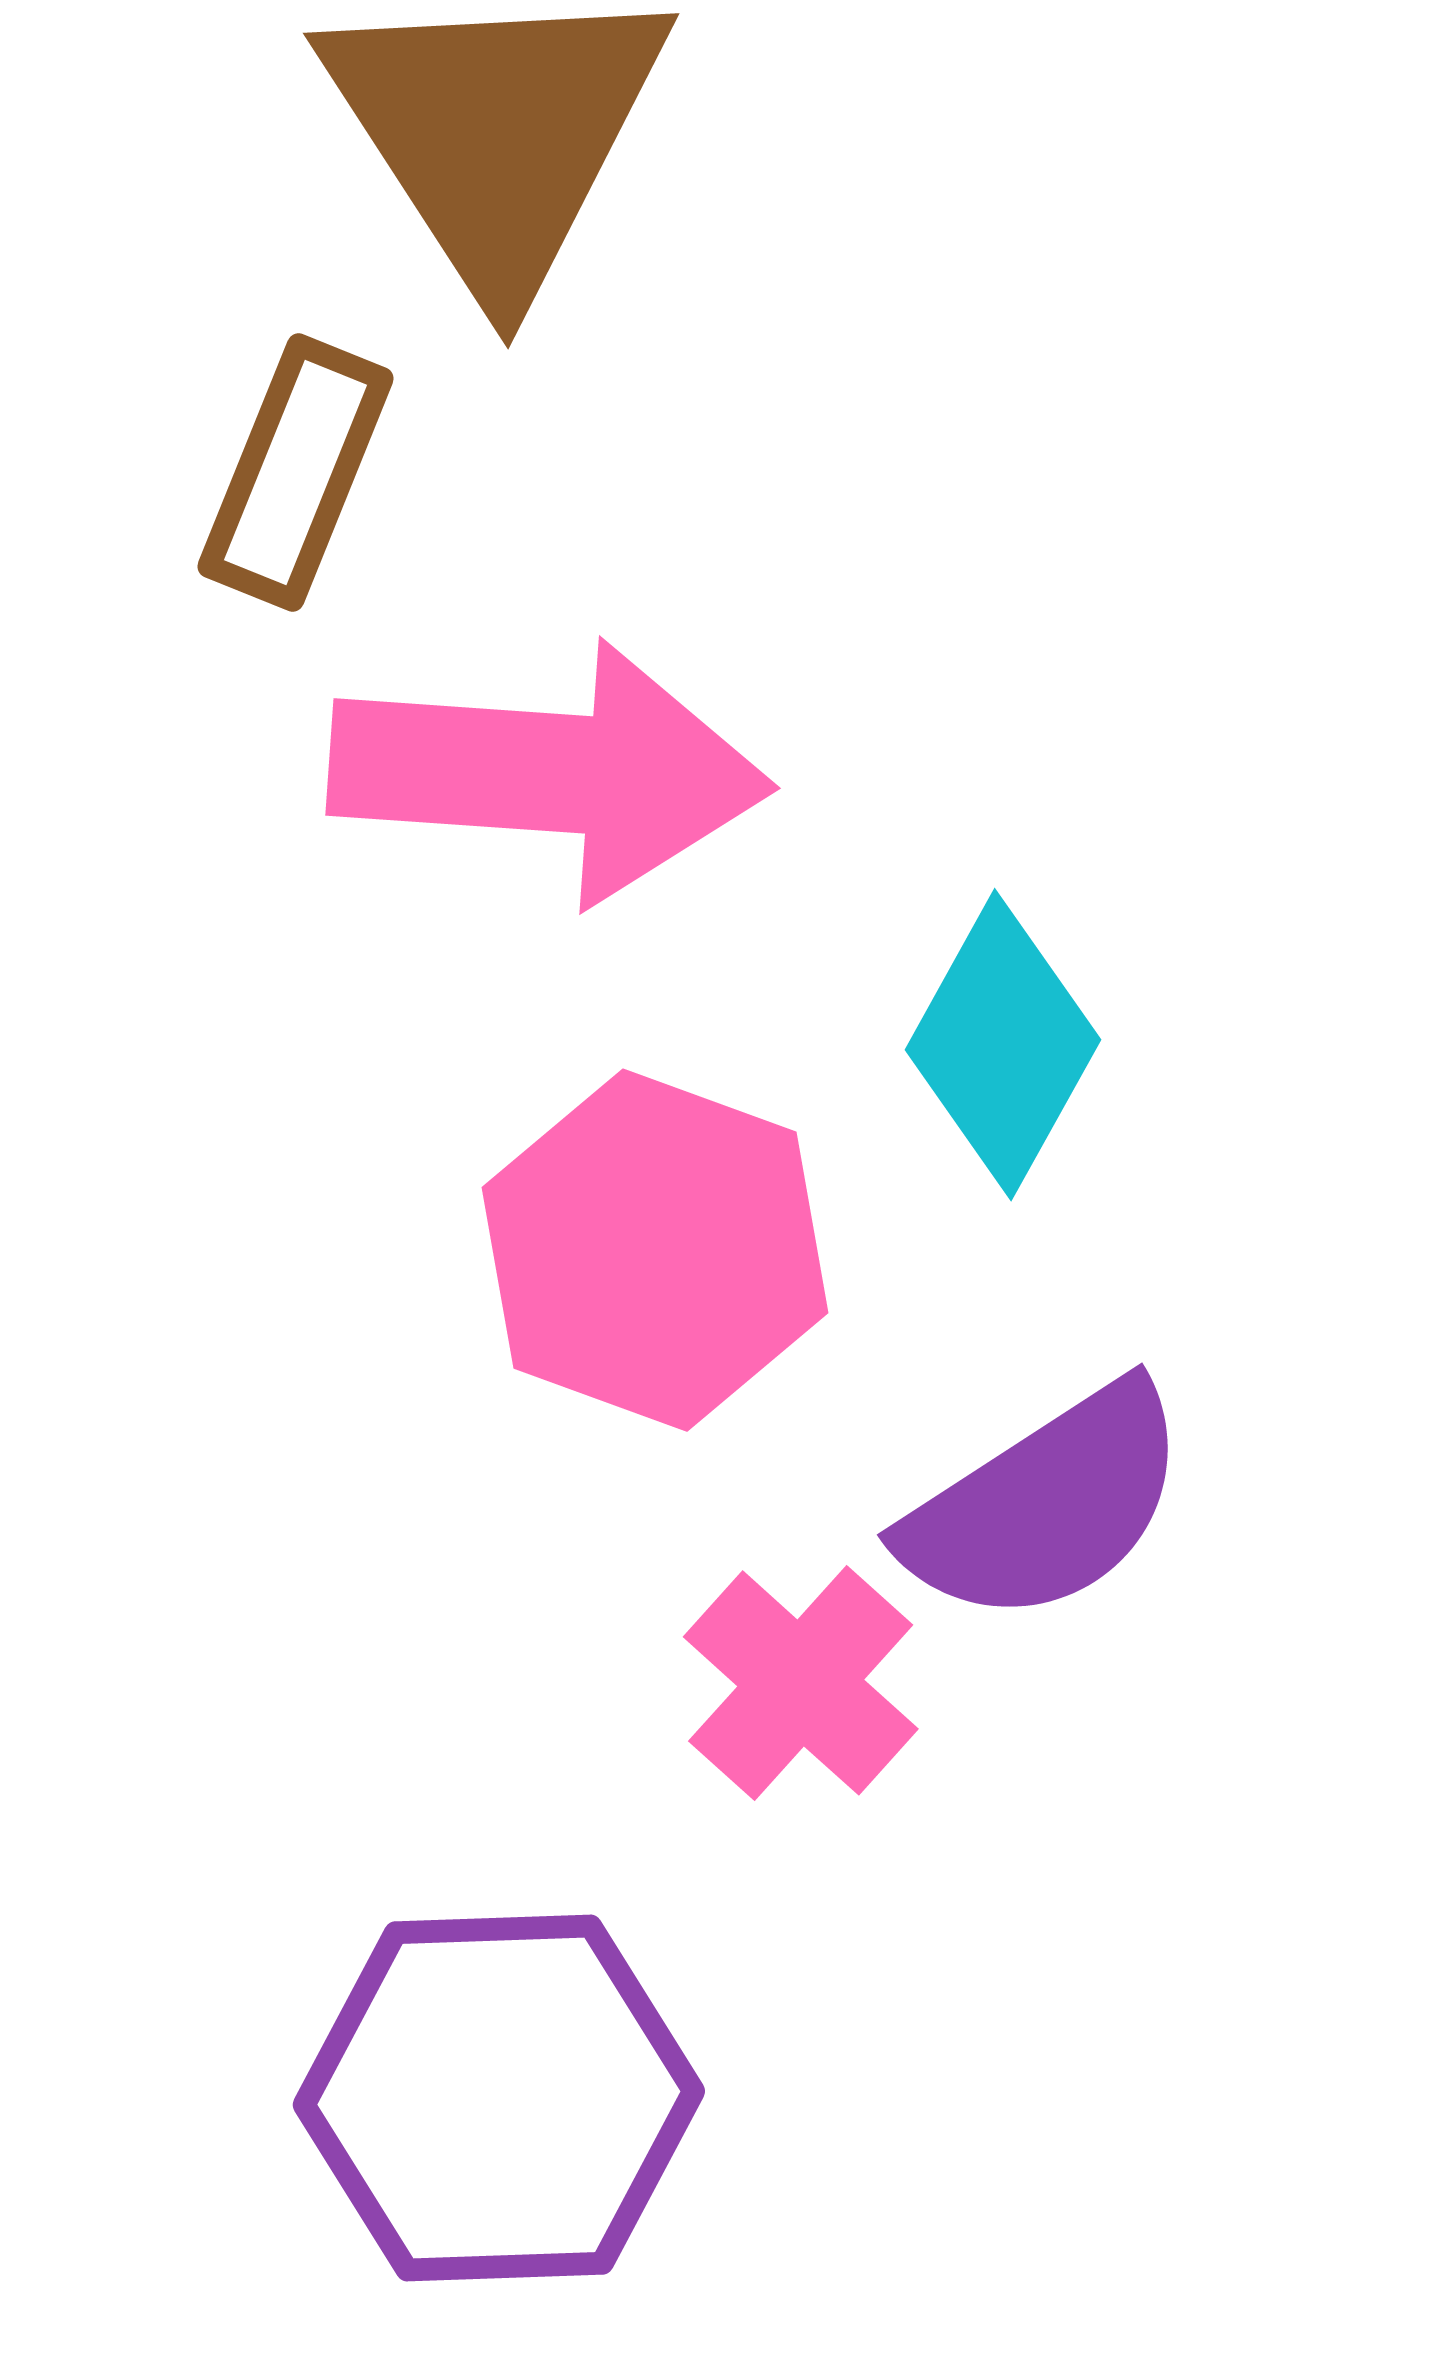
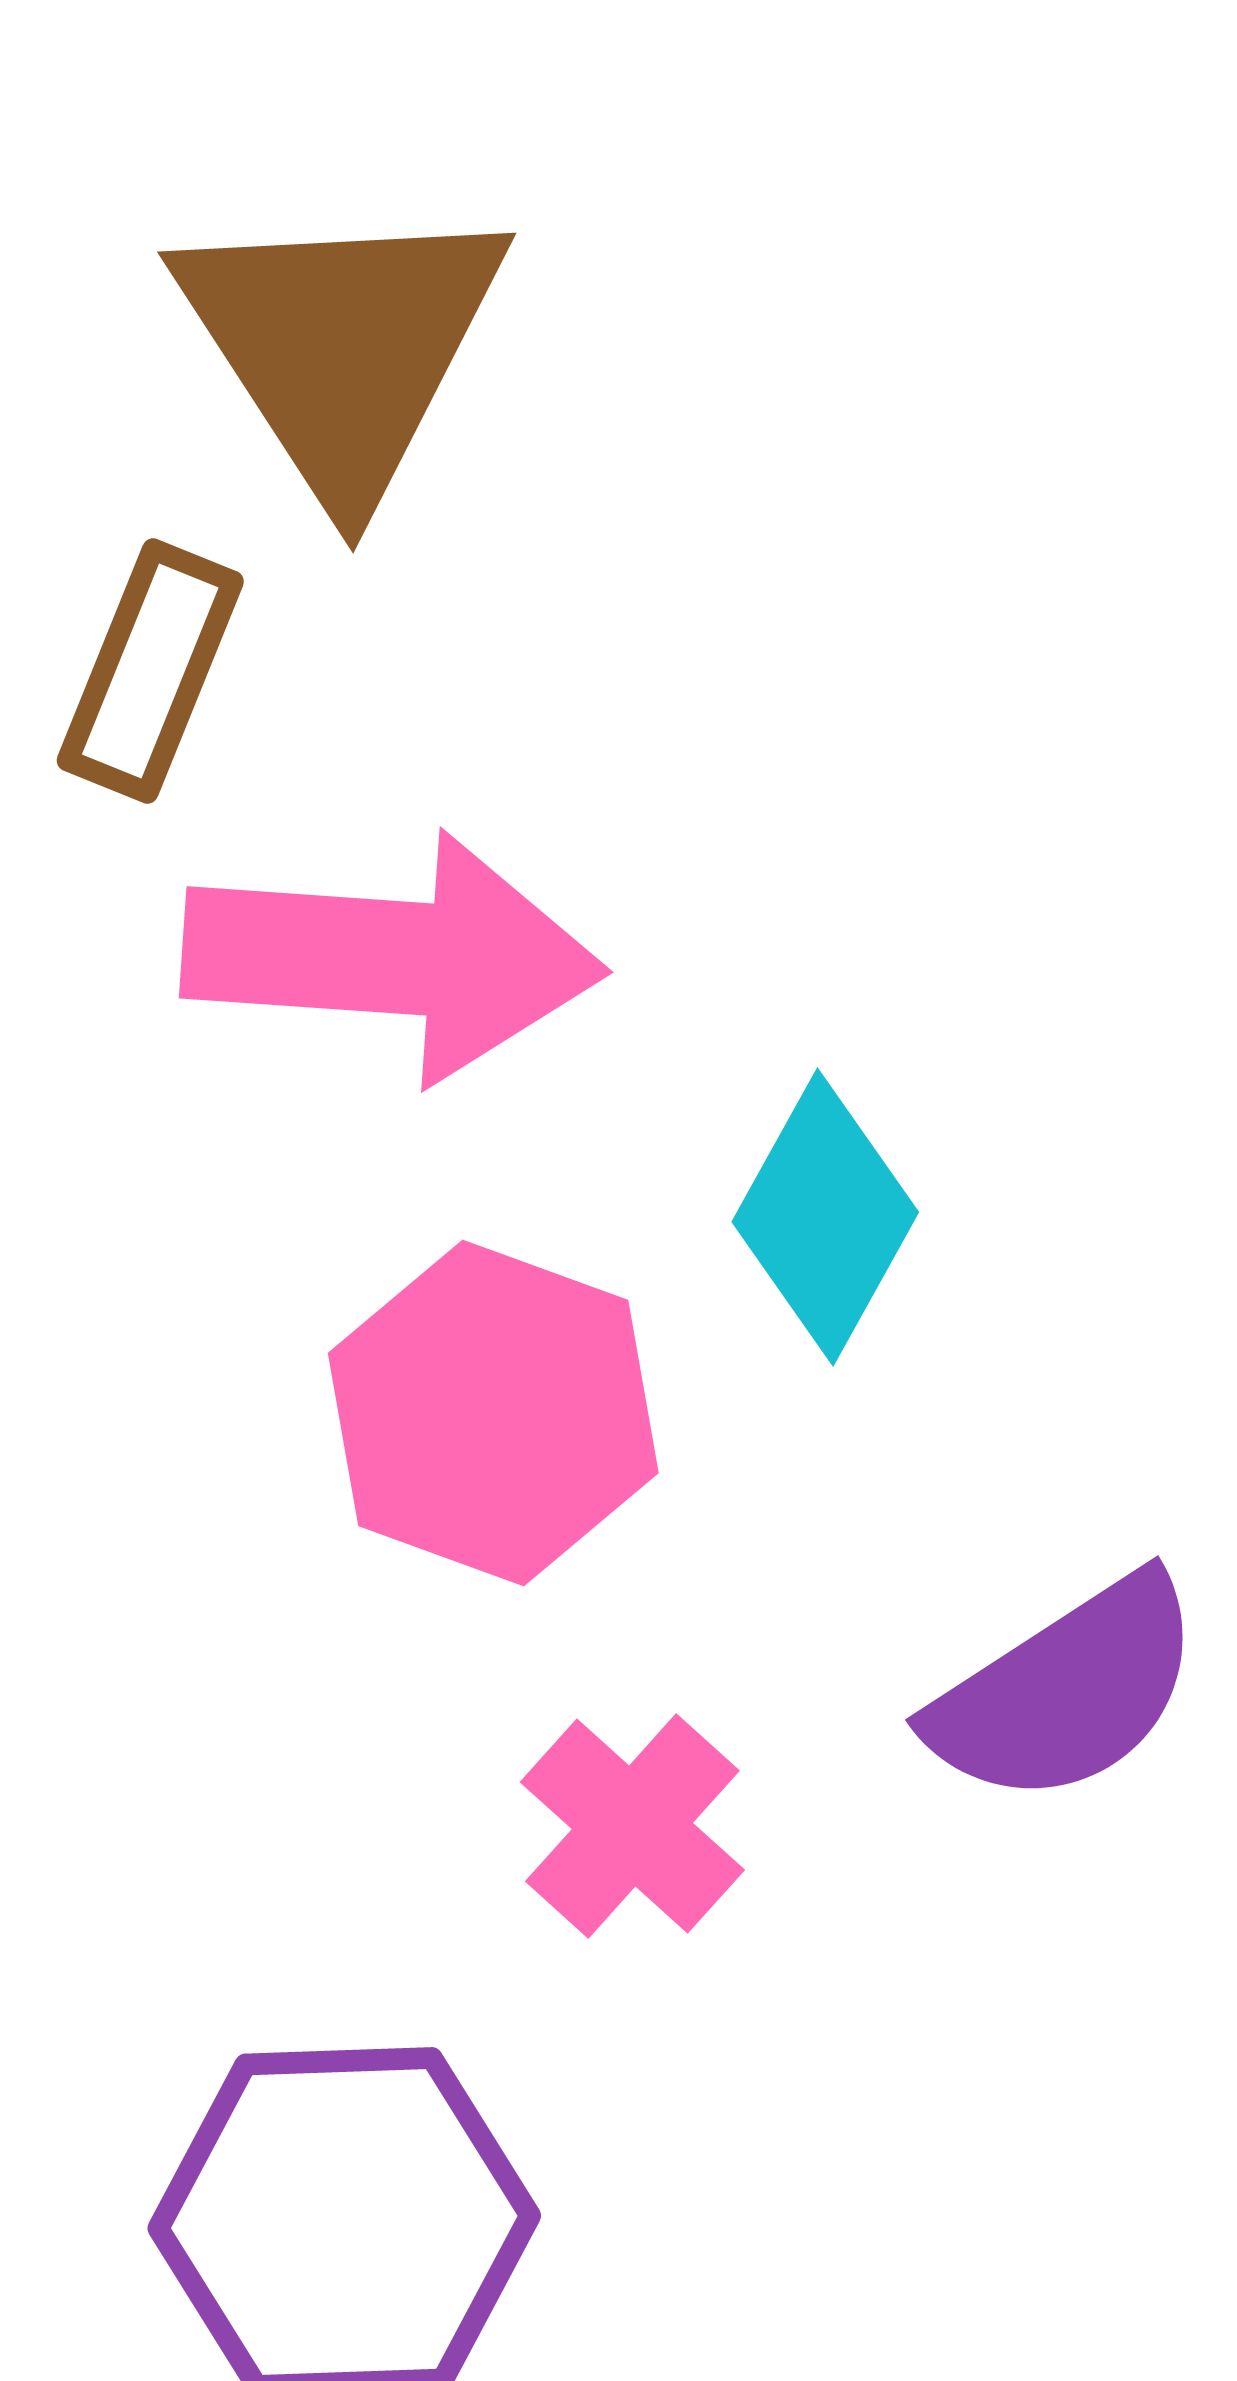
purple semicircle: (1046, 1505) -> (1066, 1691), moved

